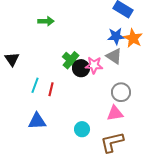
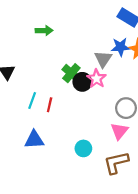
gray triangle: (114, 56) -> (103, 59), moved, turned 30
pink star: (94, 65) -> (97, 79), turned 30
pink triangle: (115, 113) -> (119, 131), turned -42

